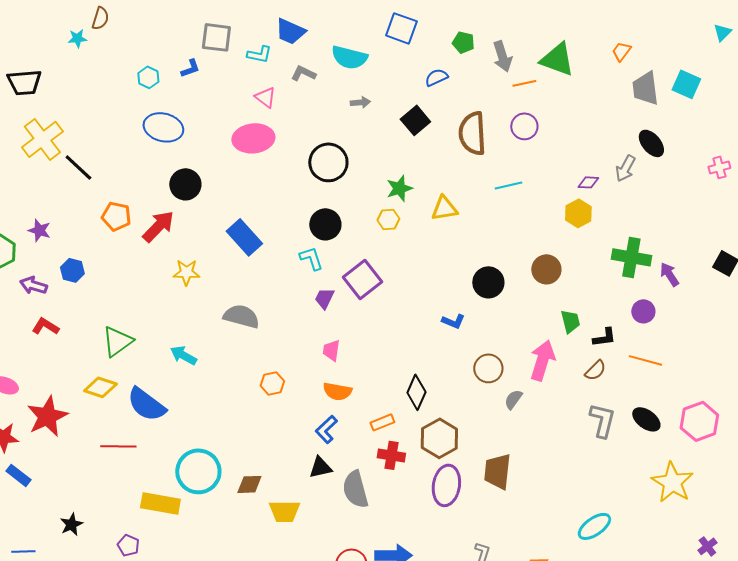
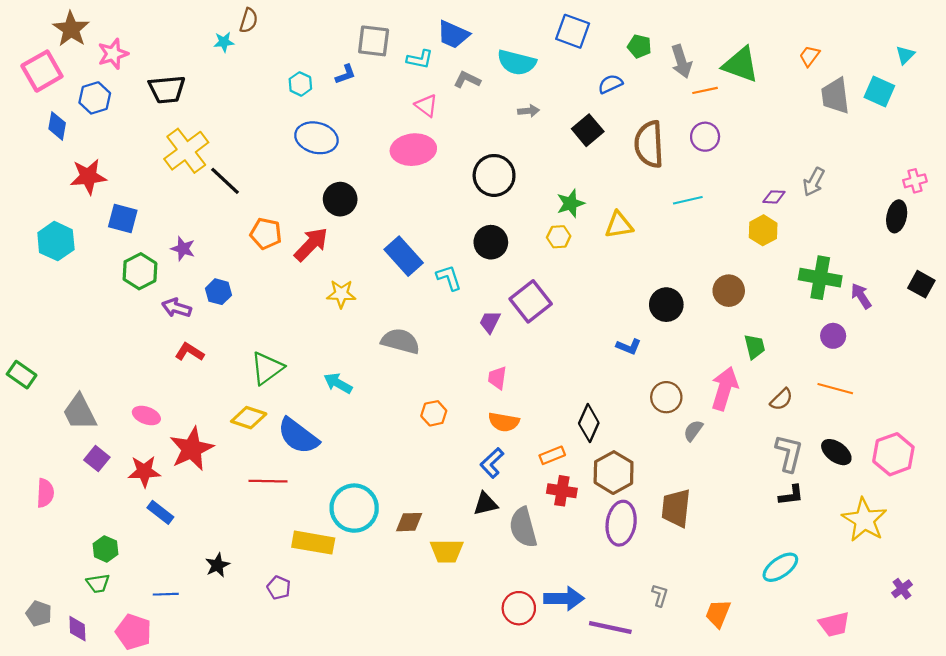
cyan triangle: (722, 32) -> (905, 55), moved
black ellipse: (651, 143) -> (897, 216), moved, turned 52
cyan L-shape: (311, 258) -> (449, 278), moved
black L-shape: (604, 337) -> (791, 495), moved

